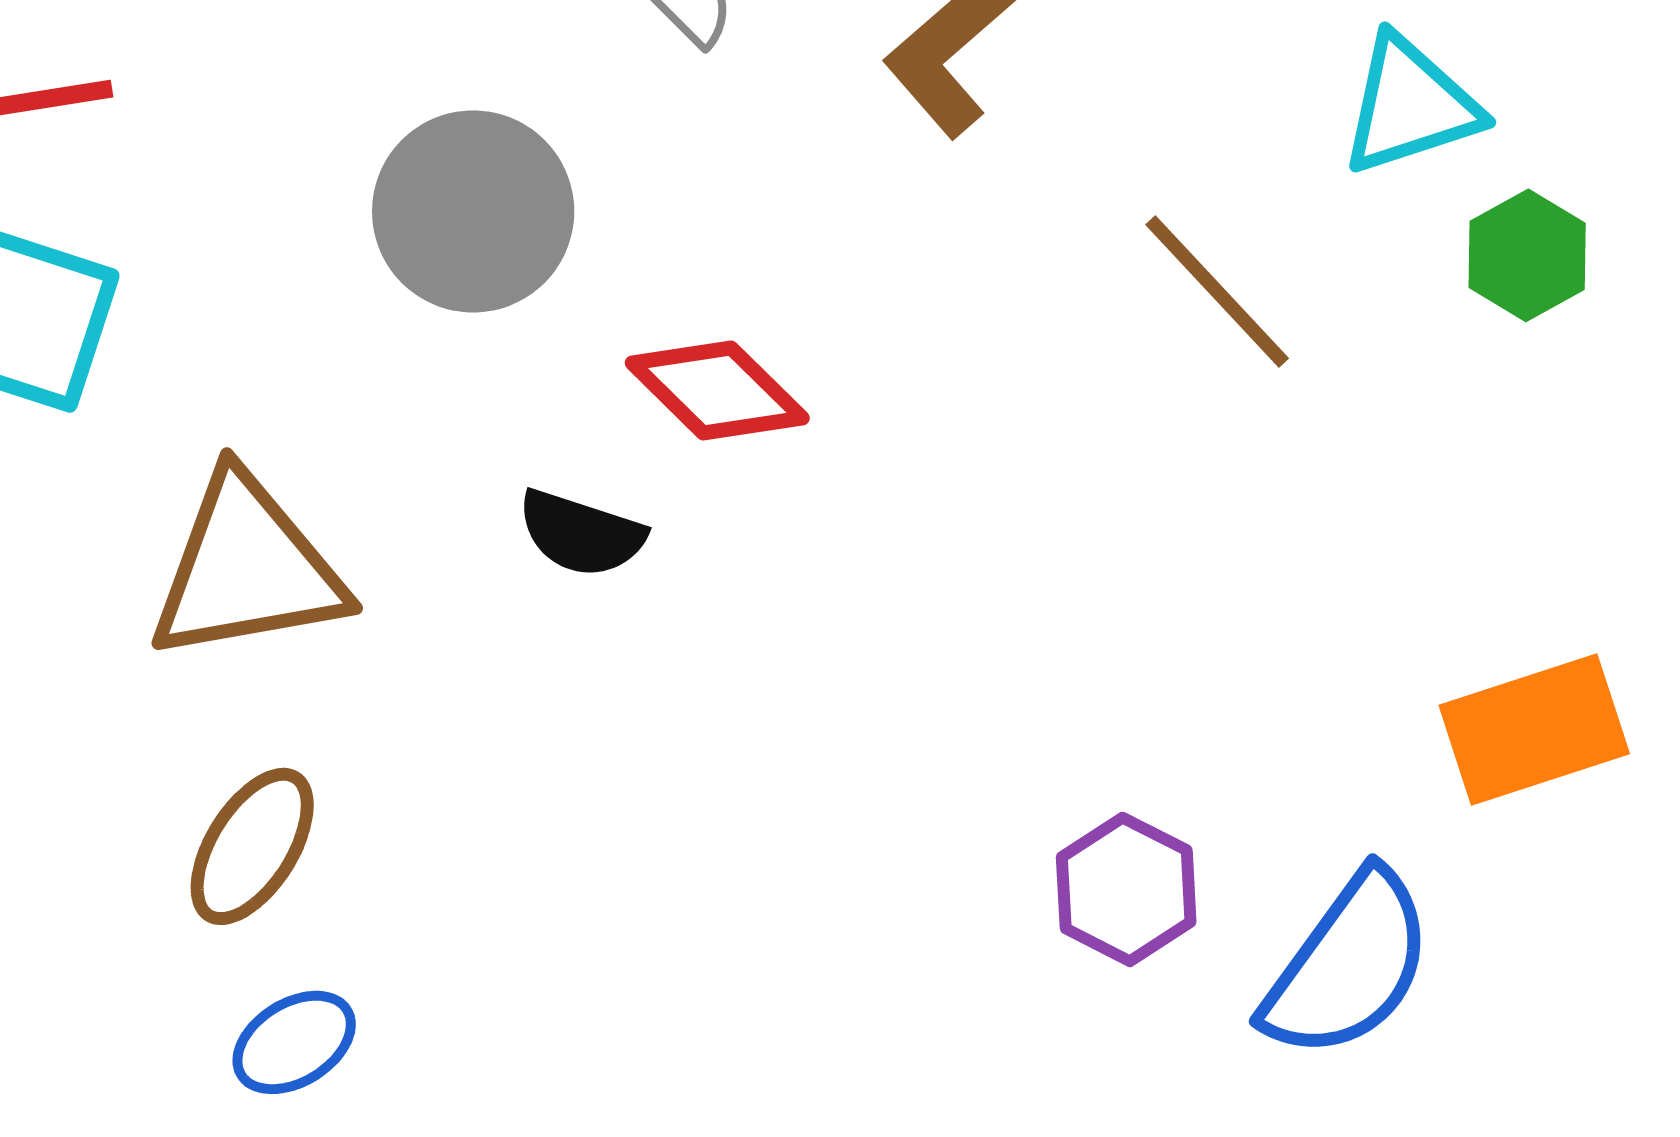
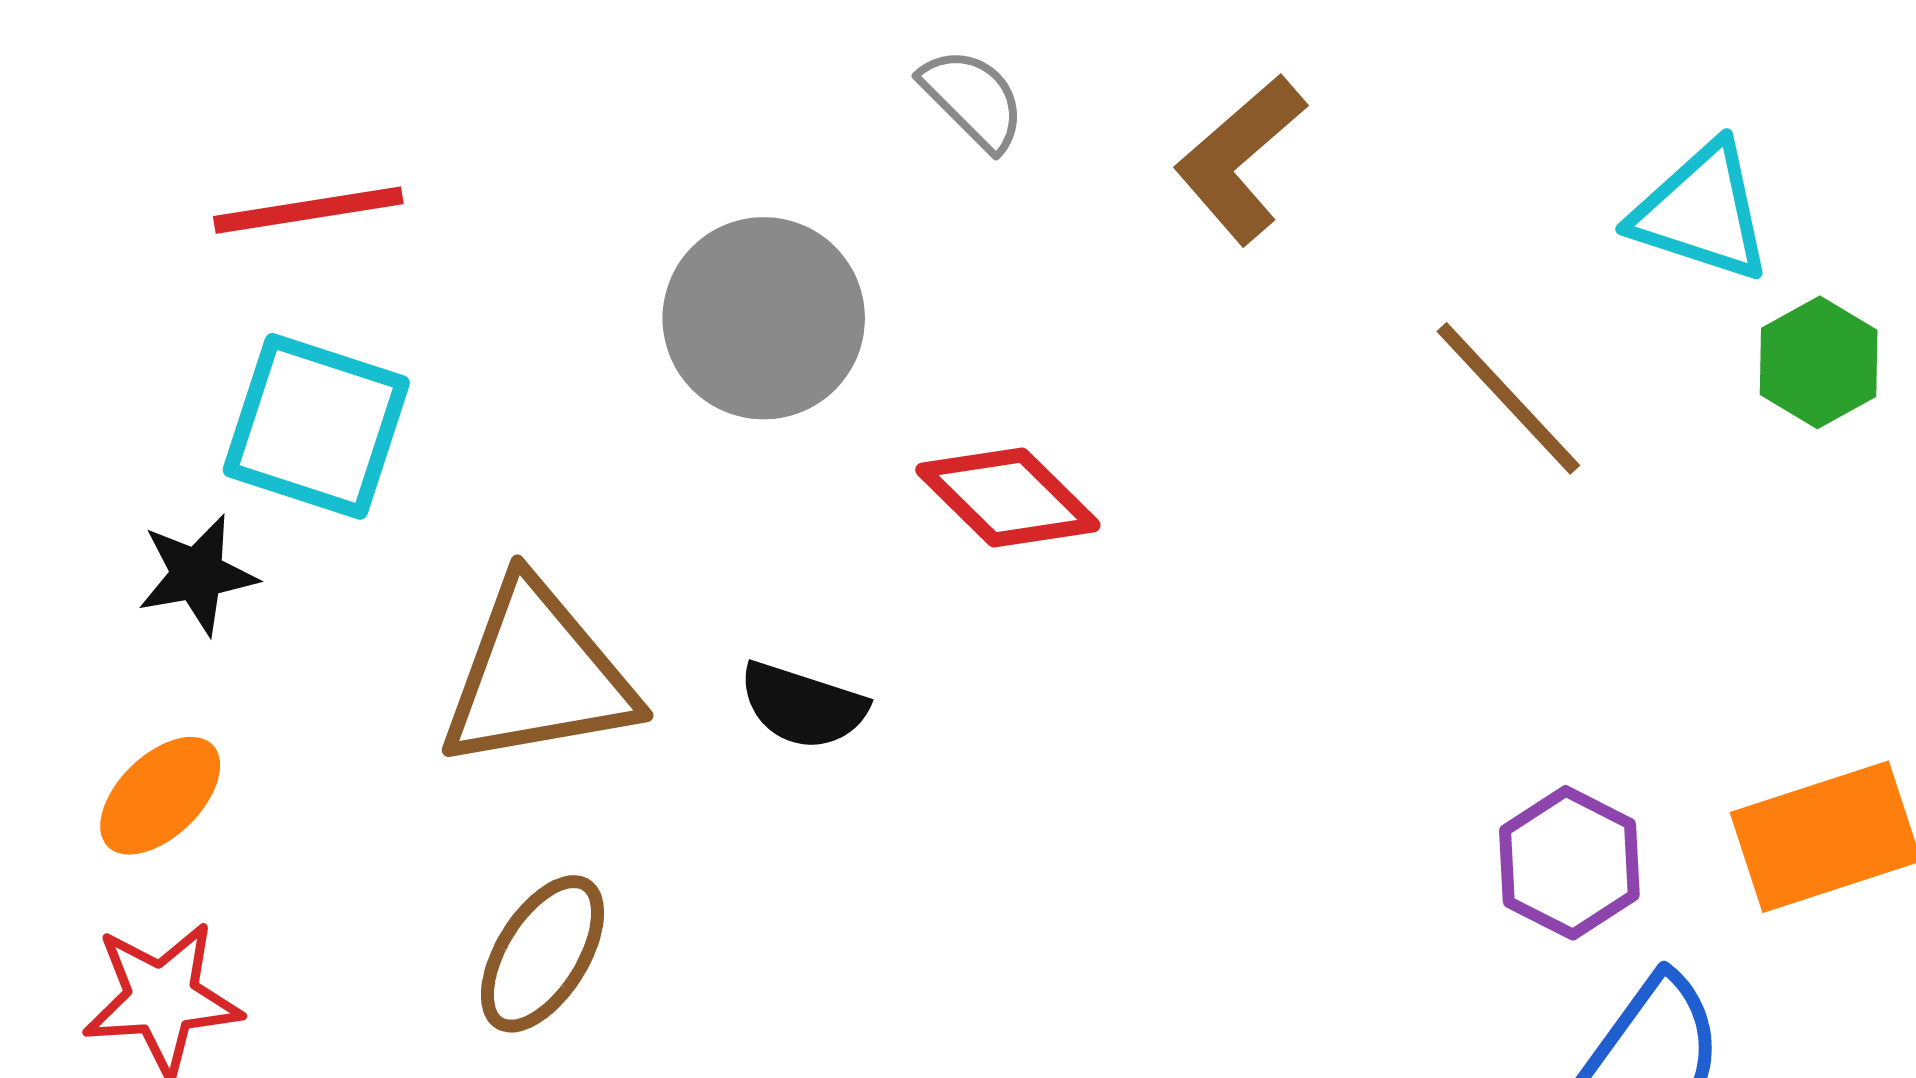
cyan triangle: (1410, 105) -> (1702, 212), turned 36
black semicircle: (581, 533) -> (803, 706), moved
purple hexagon: (1126, 889) -> (1569, 863), moved

